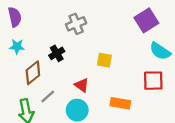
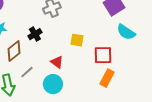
red square: (153, 81) -> (103, 55), moved
orange rectangle: (120, 103) -> (107, 78), moved, turned -72

